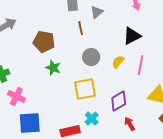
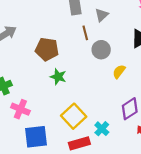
gray circle: (91, 57) -> (101, 50), moved
yellow semicircle: (118, 62) -> (119, 72), moved
yellow square: (85, 89) -> (74, 116), moved, turned -30

